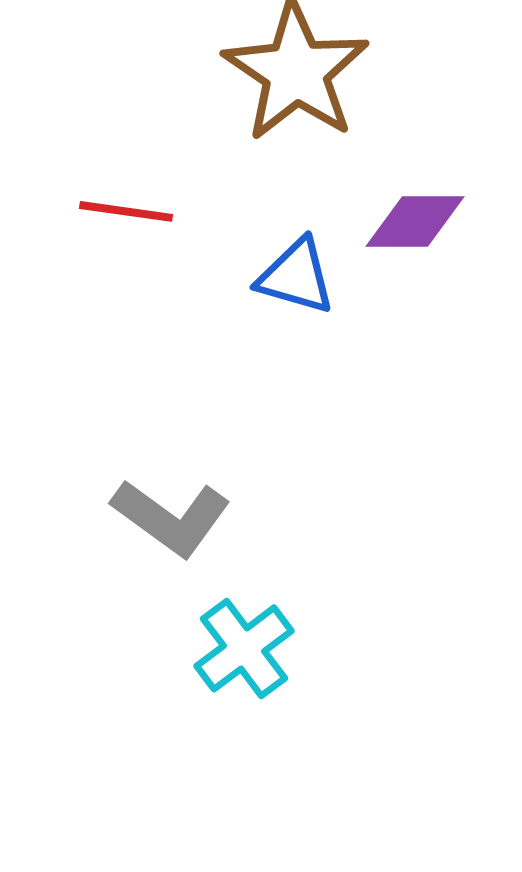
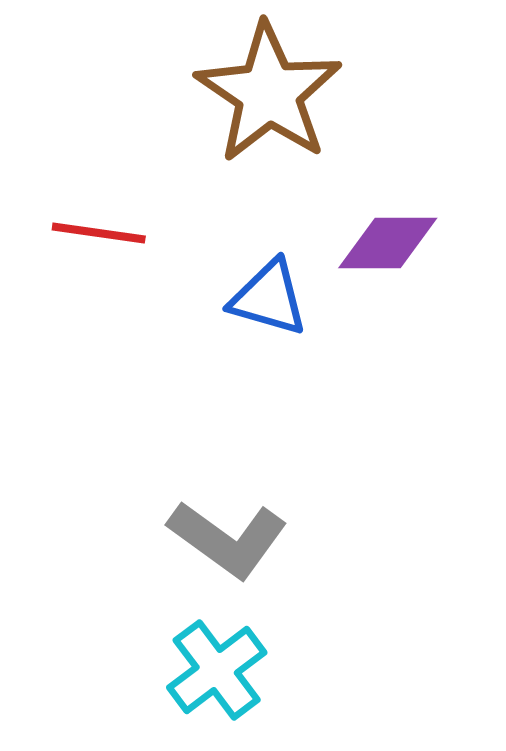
gray L-shape: (171, 517) -> (228, 539), moved

